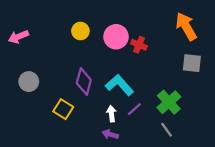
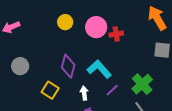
red cross: (139, 45) -> (116, 34), turned -32
white arrow: (111, 114) -> (84, 93), moved

